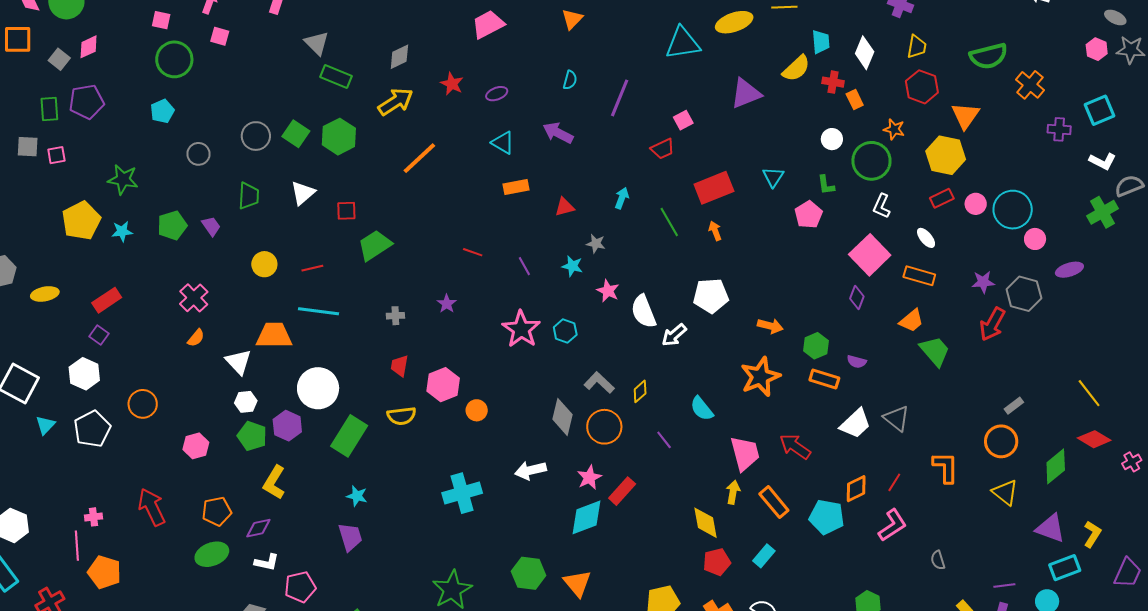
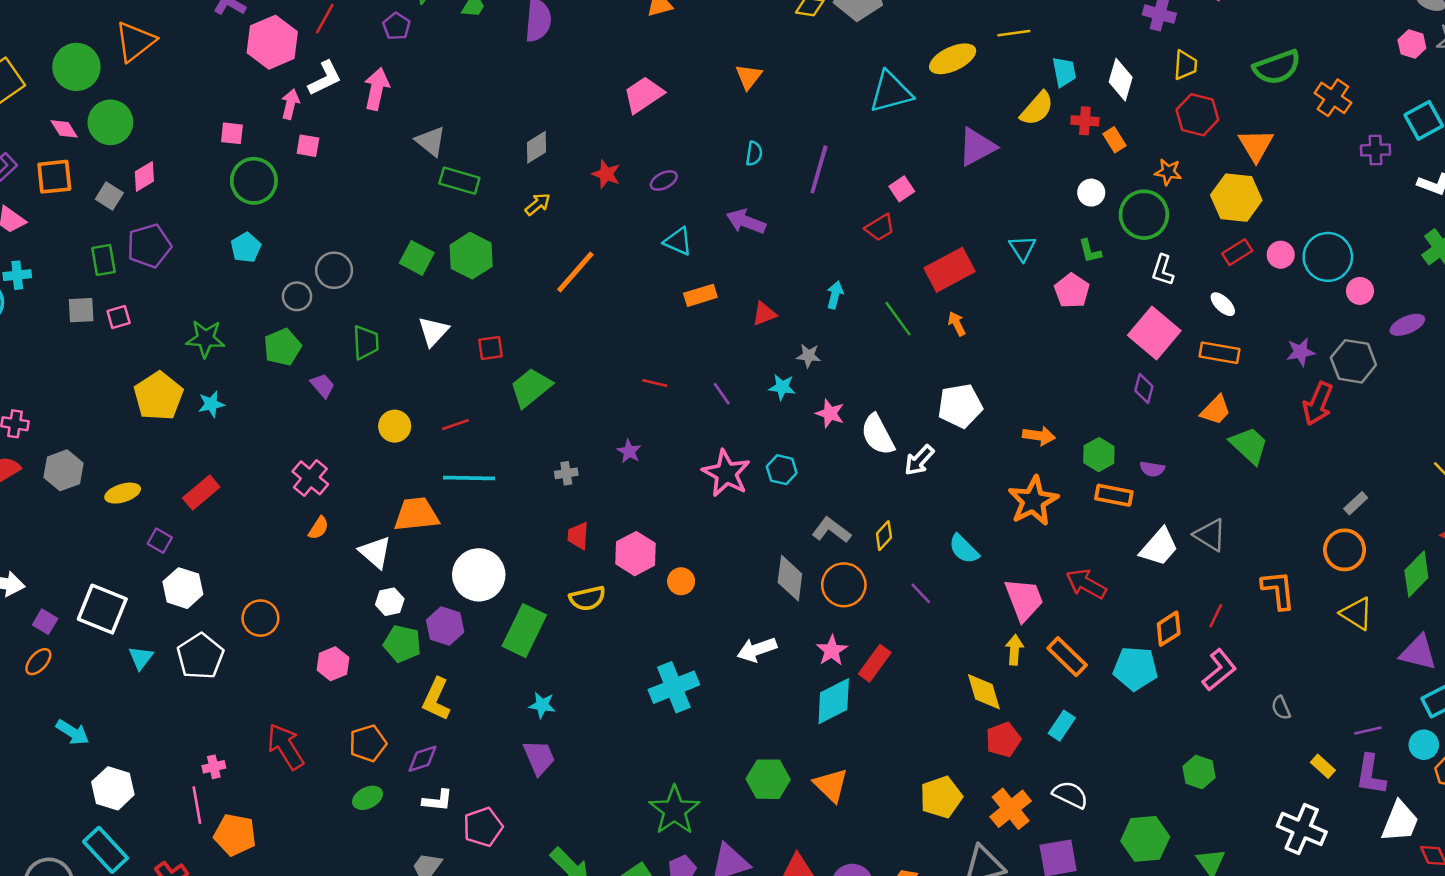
yellow arrow: (396, 102) -> (538, 204), size x0.6
gray circle: (256, 136) -> (334, 270), moved
green pentagon: (172, 225) -> (282, 347), moved
purple square: (99, 335) -> (160, 541), moved
green ellipse: (212, 554) -> (368, 798), size x0.7

